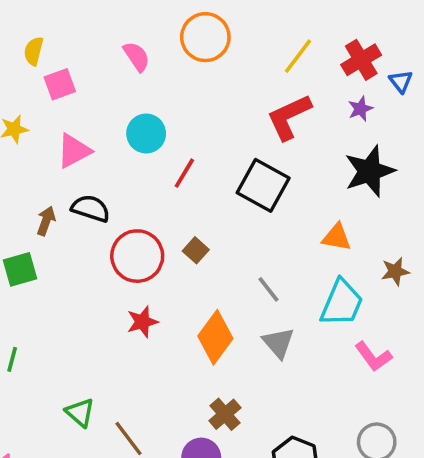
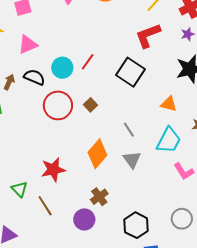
cyan circle: (146, 133) -> (62, 68), moved
red star: (142, 322) -> (53, 170), moved, size x1.4

